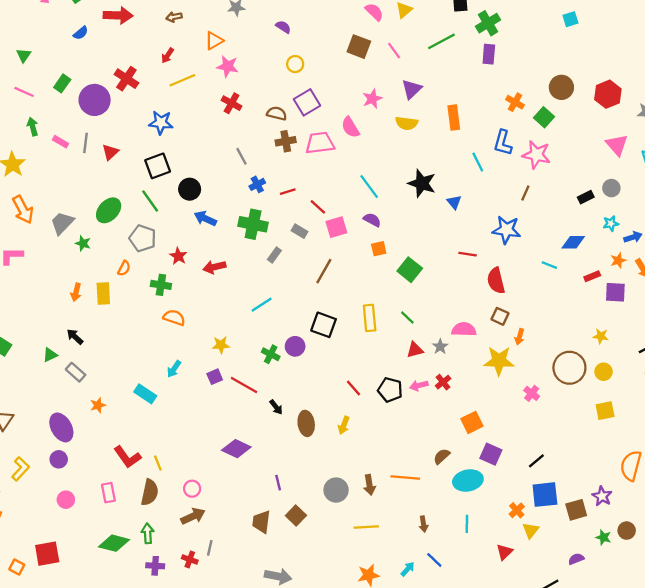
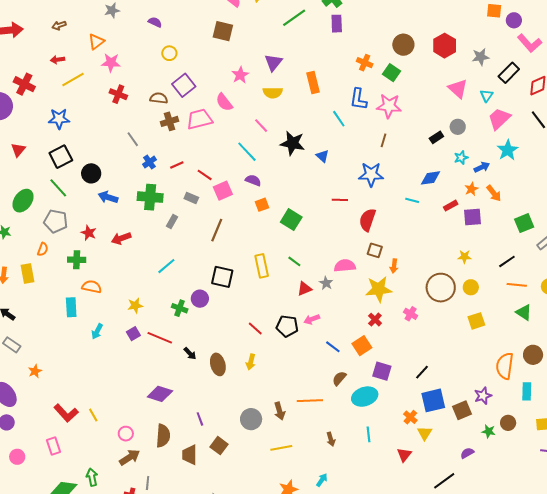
pink line: (394, 51) -> (261, 126), moved
red arrow: (168, 56) -> (58, 60), turned 56
red semicircle: (496, 281) -> (367, 220), turned 40
red cross: (443, 382) -> (375, 320), moved
cyan rectangle: (145, 394) -> (71, 307), moved, turned 60
brown semicircle: (150, 492) -> (163, 436), moved
purple star: (602, 496) -> (483, 396), turned 30
blue line: (434, 560) -> (333, 347), moved

